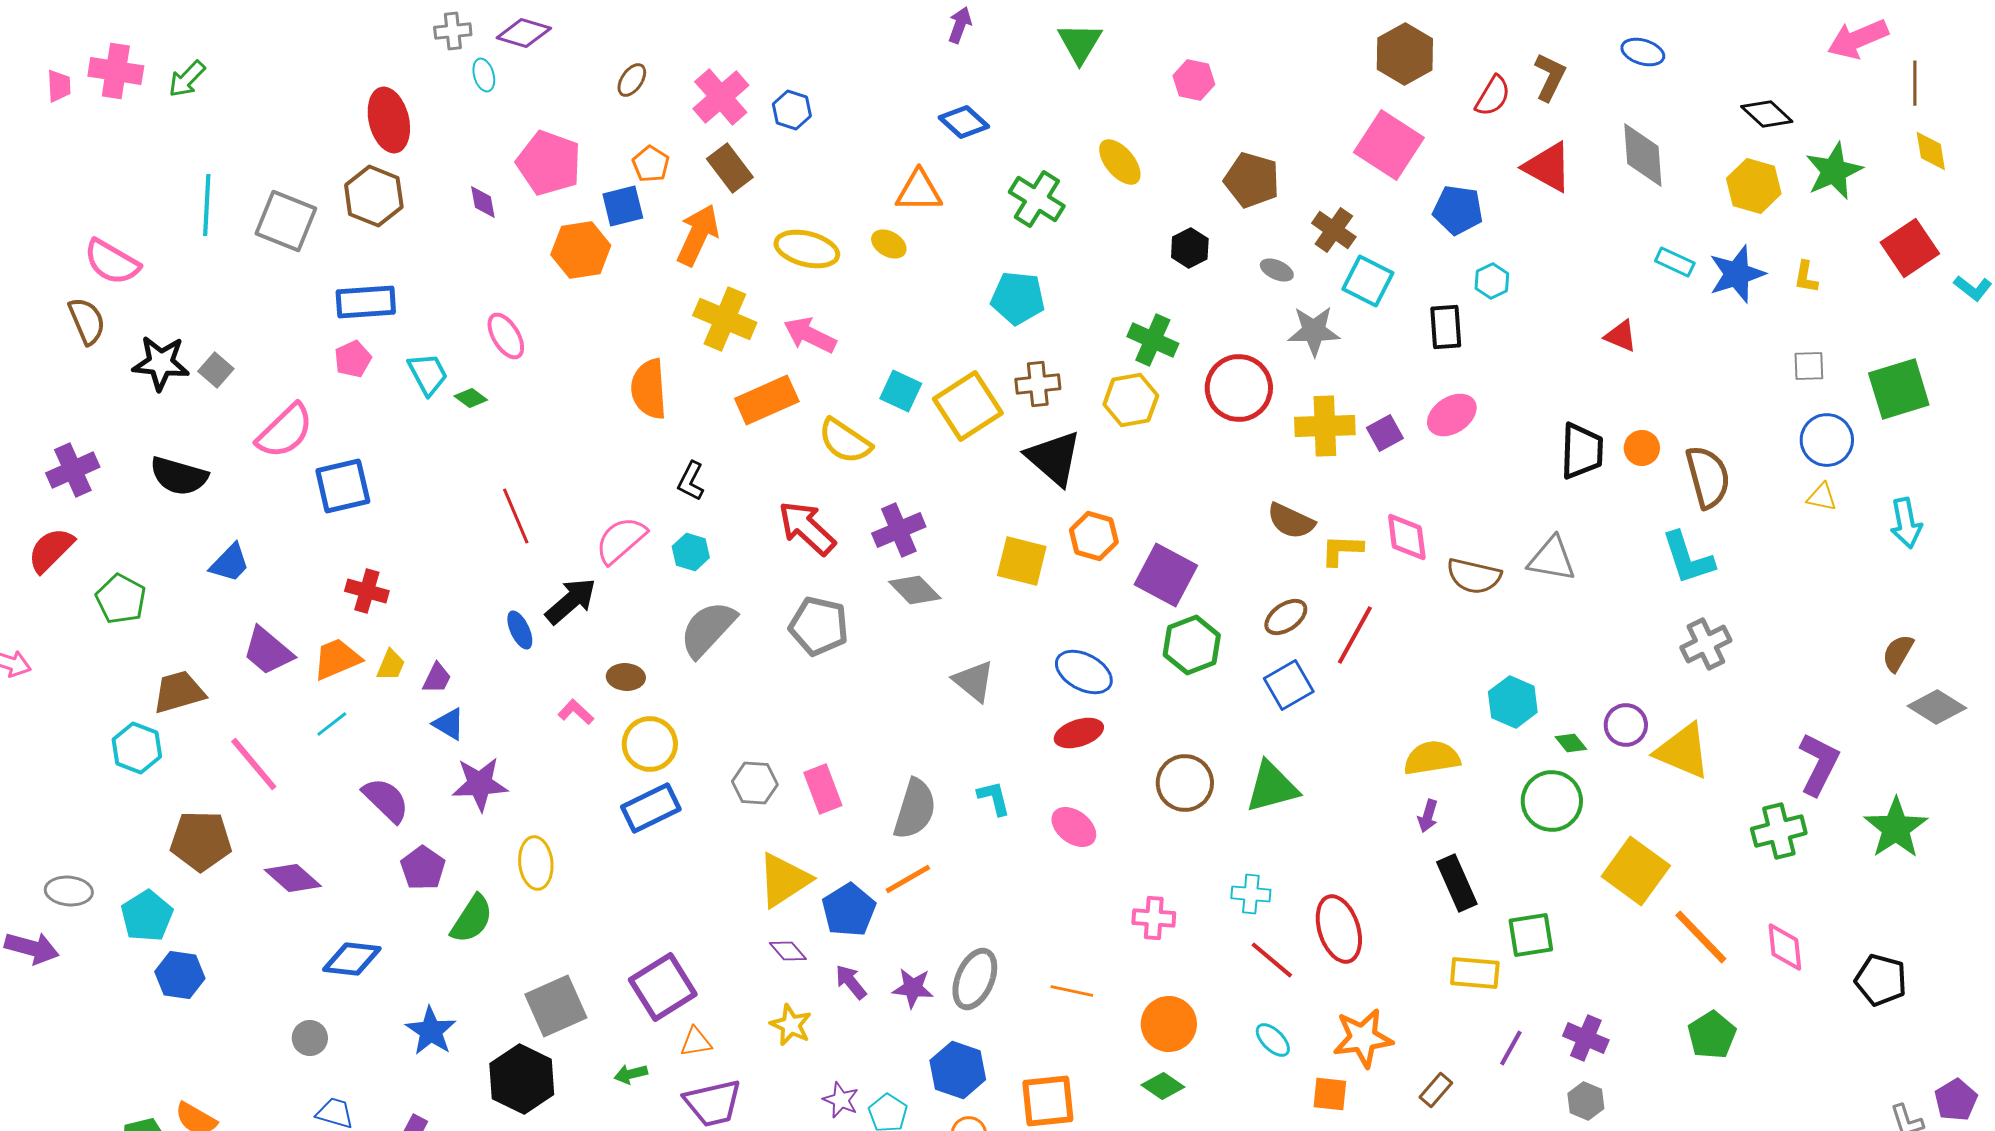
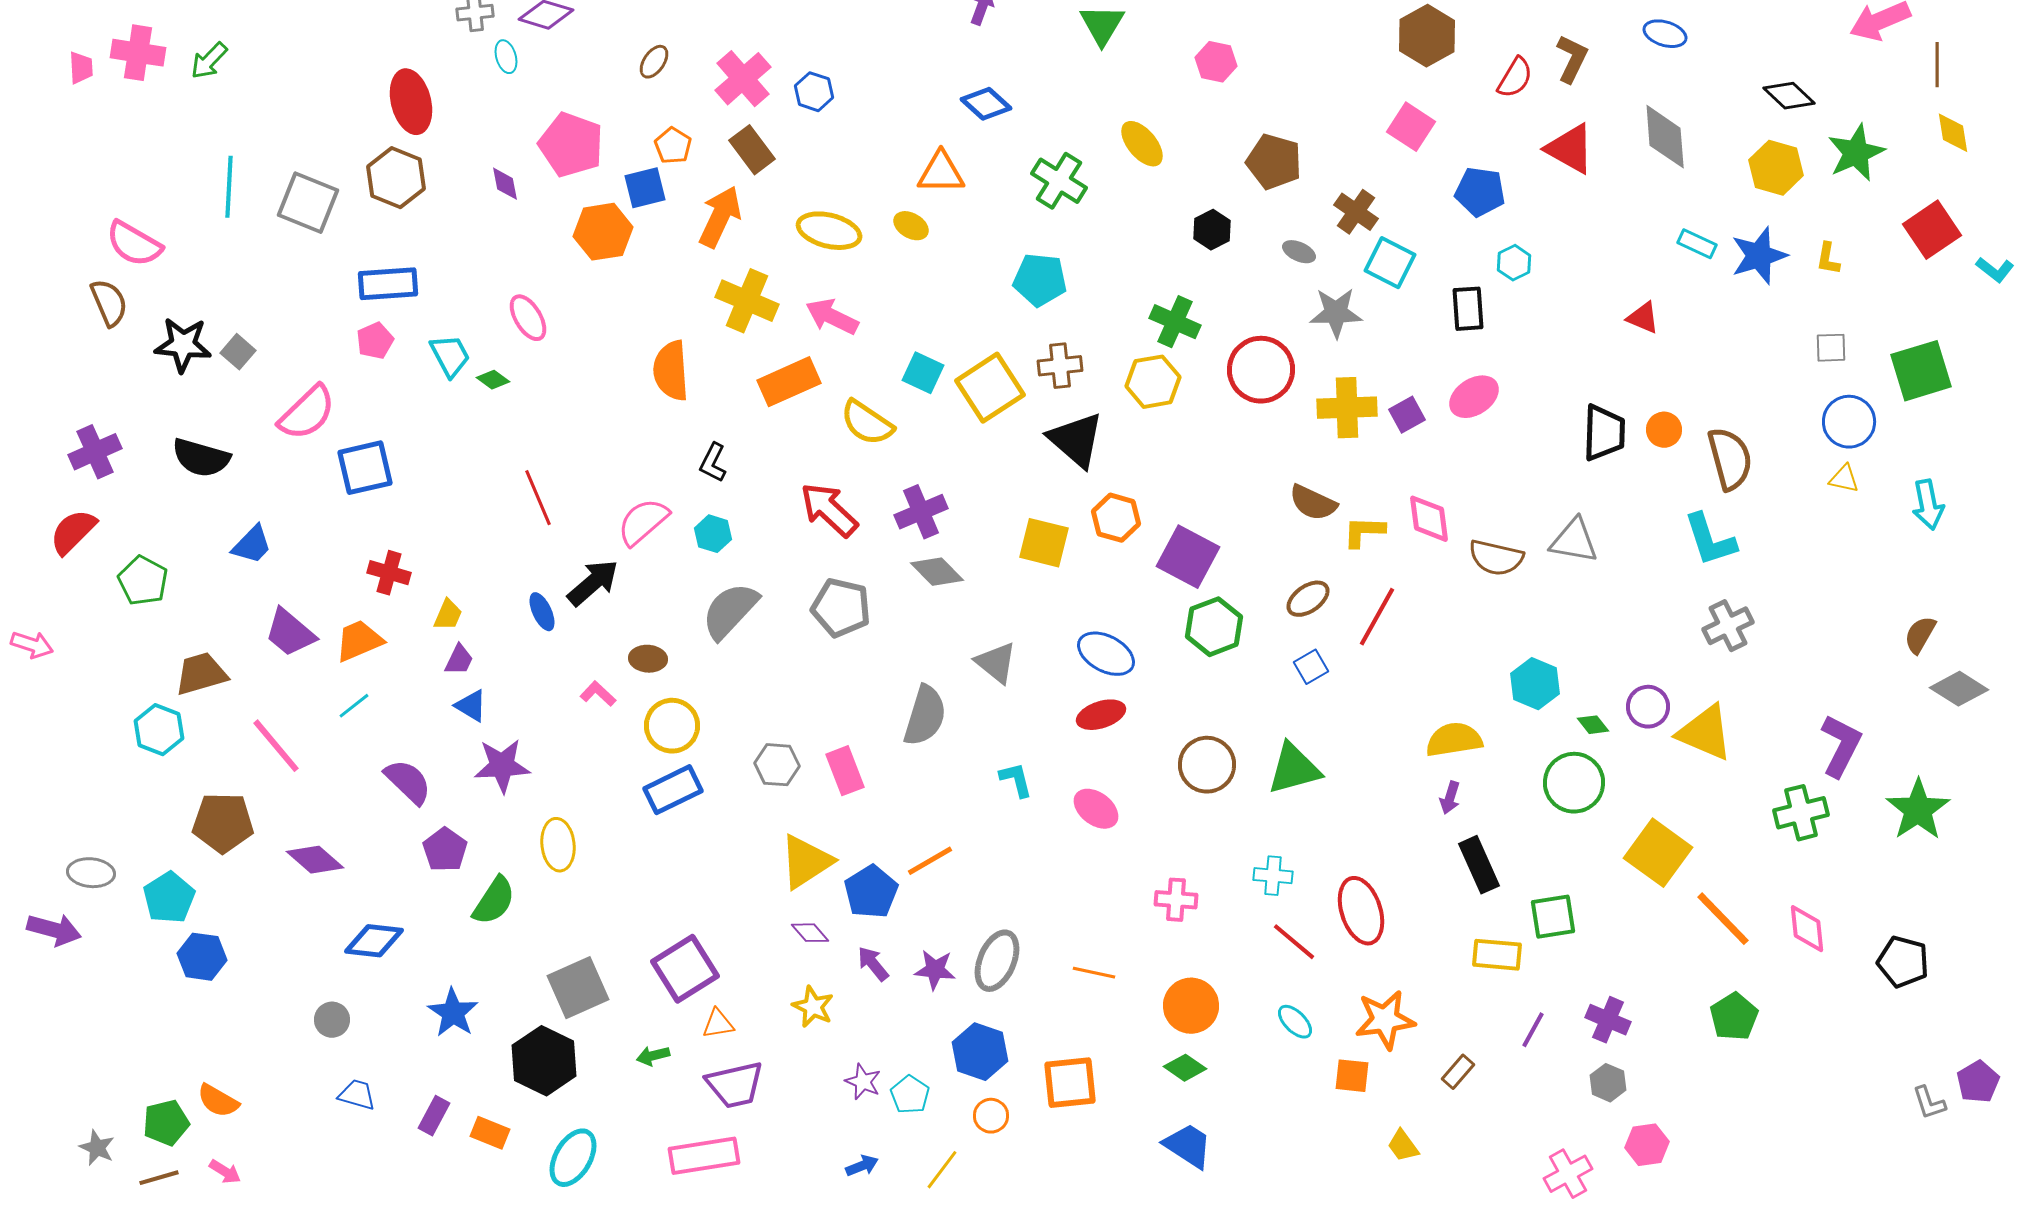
pink square: (1389, 145) -> (1411, 127), size x0.7
yellow trapezoid: (391, 665) -> (448, 615), moved
blue square: (1289, 685) -> (1311, 667), size x0.7
gray semicircle: (915, 809) -> (925, 716), moved

